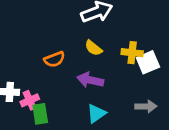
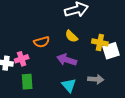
pink cross: (30, 100) -> (22, 59), moved
gray arrow: (146, 106) -> (96, 79), moved
cyan triangle: (96, 114) -> (69, 85), turned -42

